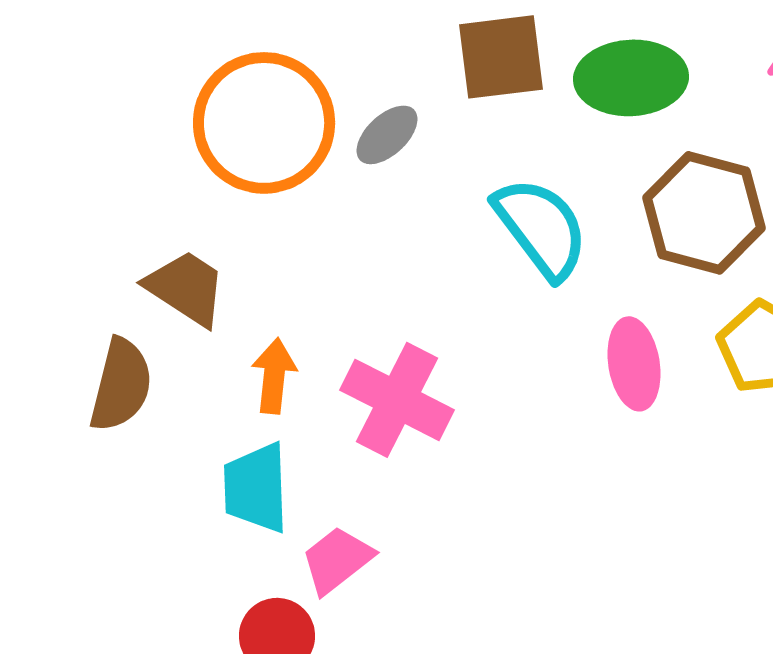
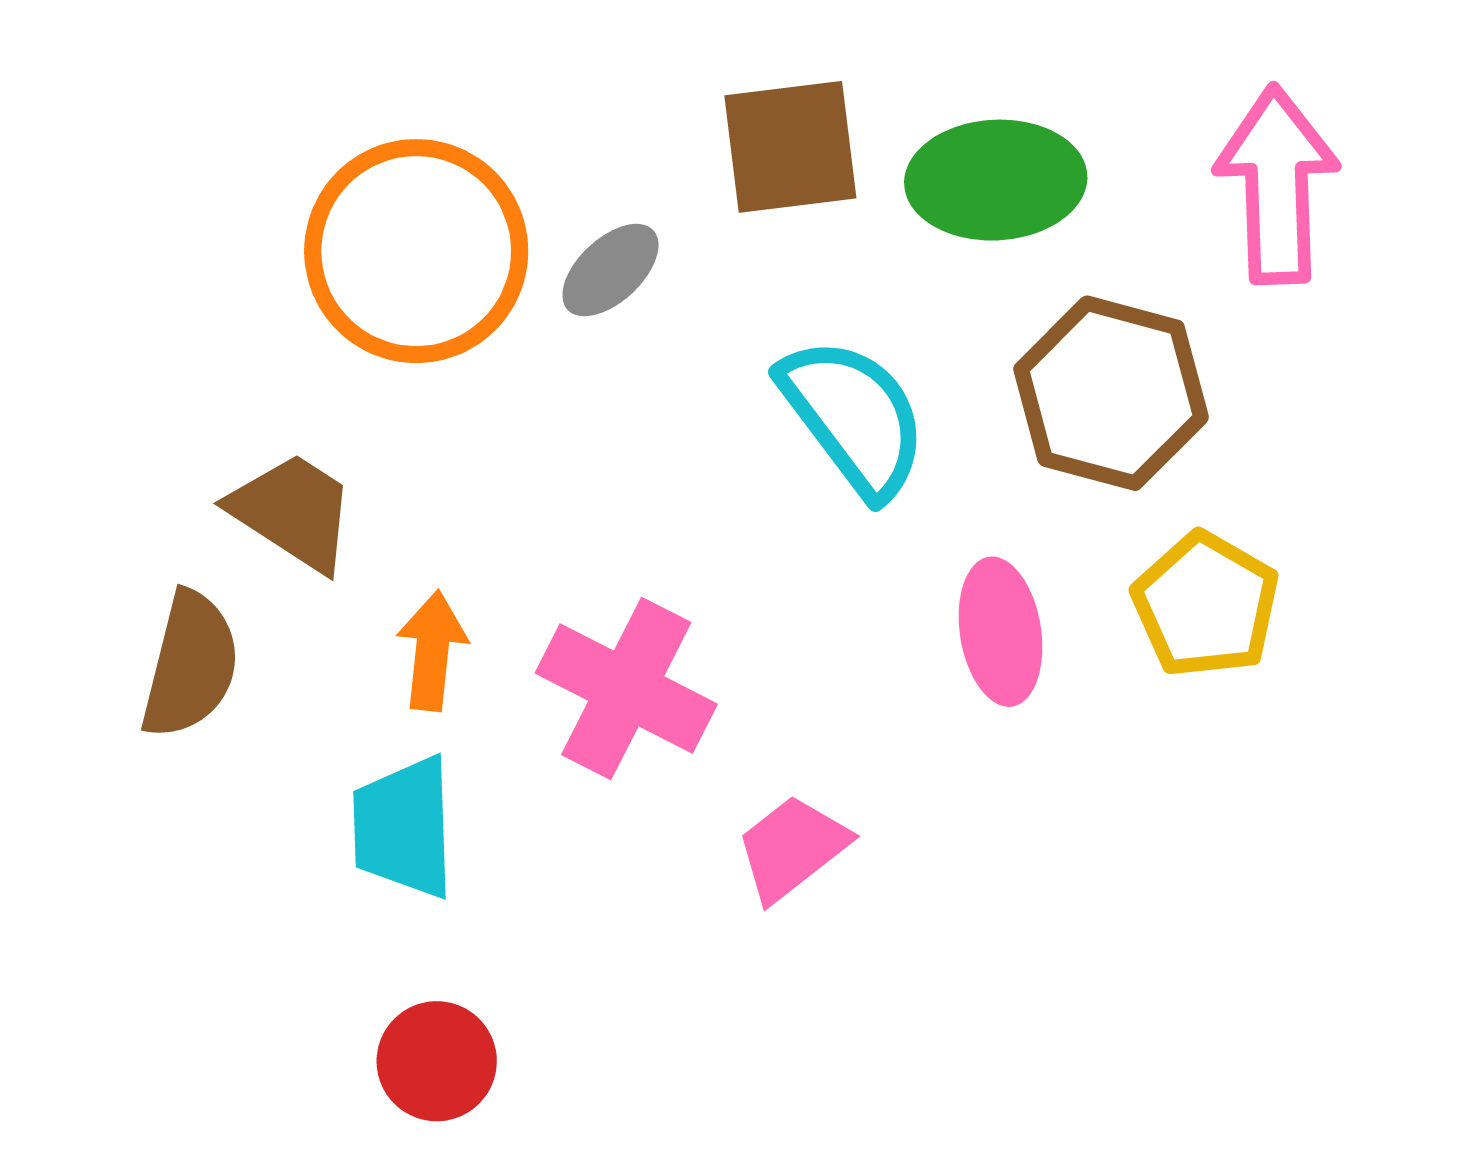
pink trapezoid: (337, 560) -> (792, 848), moved

